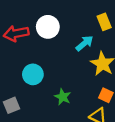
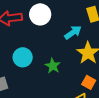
green star: (63, 97) -> (53, 66), moved

